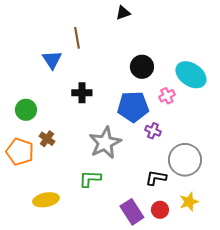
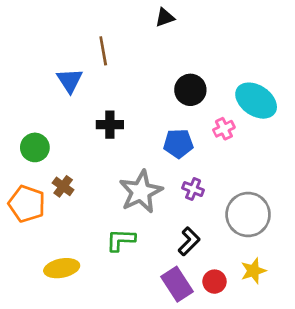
blue pentagon: (133, 107) -> (178, 143), size x0.7
purple cross: (153, 131) -> (193, 189), moved
black L-shape: (156, 178) -> (189, 241), moved, turned 125

